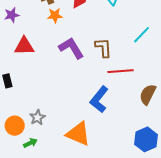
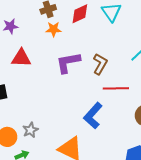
purple L-shape: (71, 48) -> (68, 63), turned -72
brown L-shape: (103, 48) -> (100, 64), turned 30

